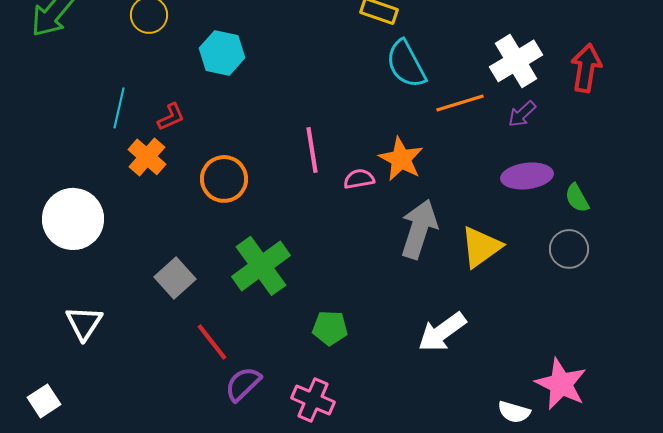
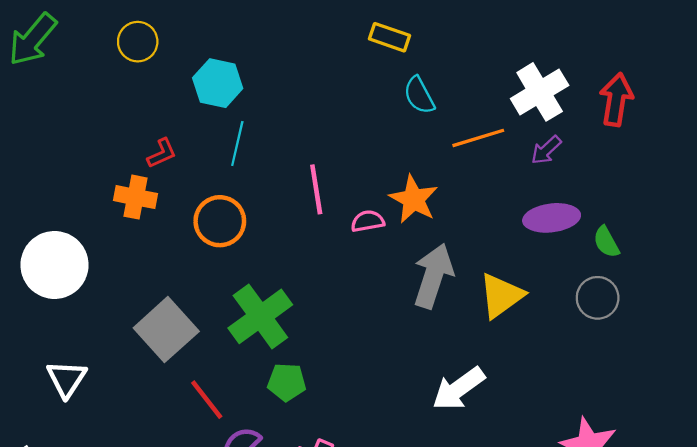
cyan semicircle: (406, 64) -> (419, 95), size x0.7
cyan line: (119, 108) -> (237, 143), moved
orange cross: (147, 157) -> (136, 197), turned -30
gray square: (175, 278) -> (166, 330), size x1.4
green pentagon: (330, 328) -> (287, 382), moved

